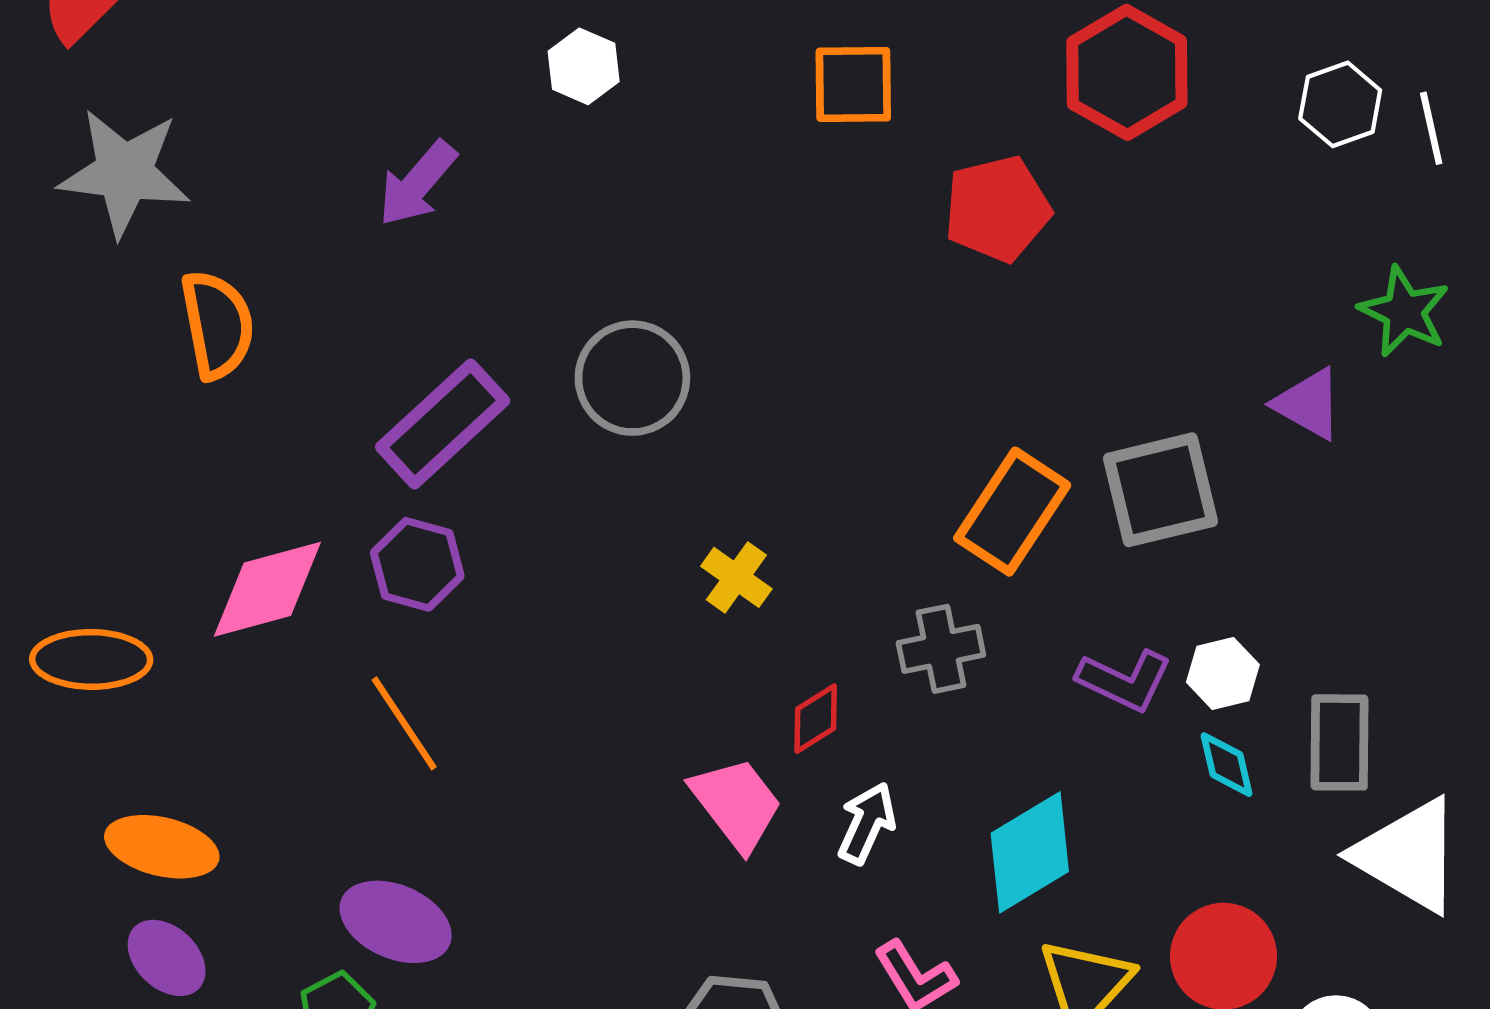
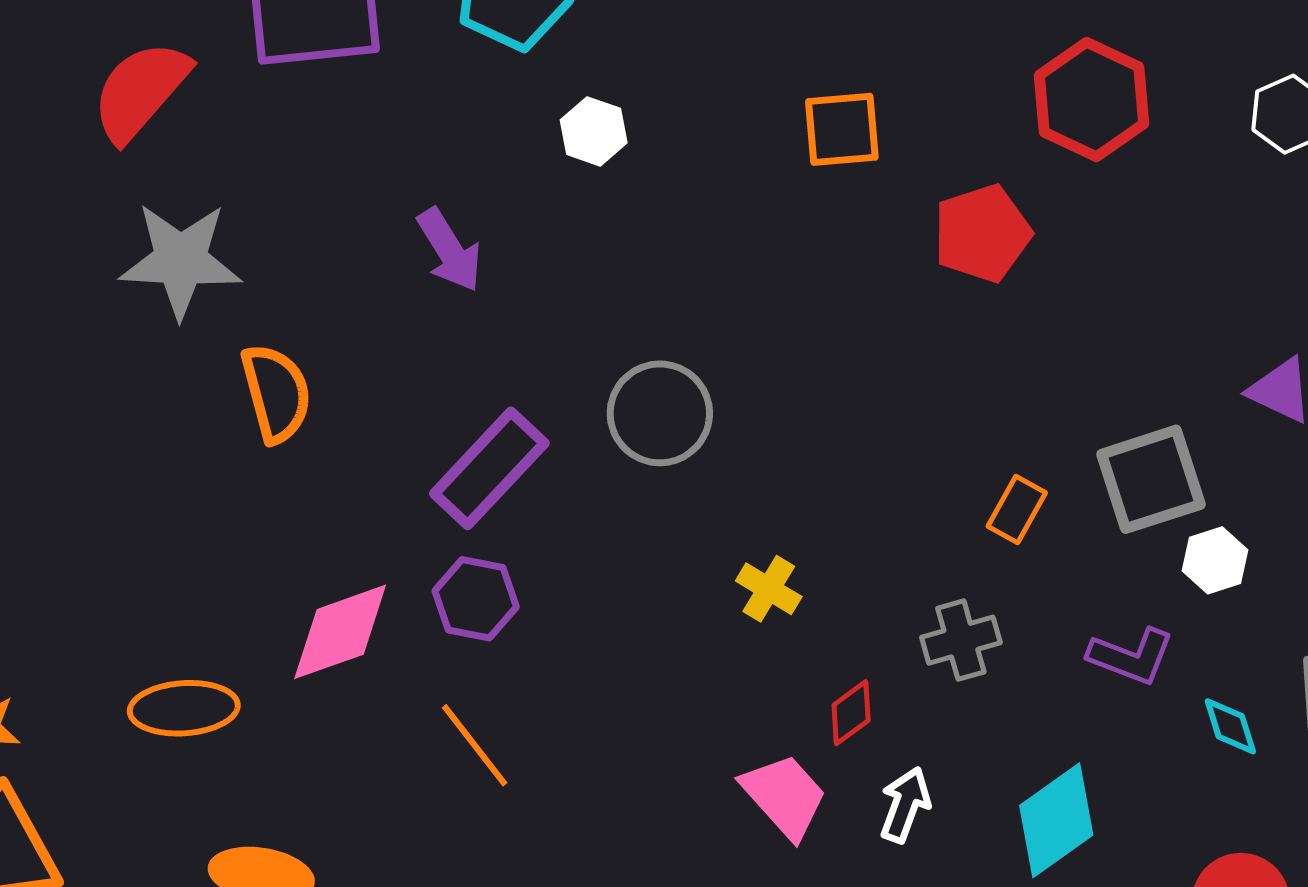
purple arrow: (417, 183) -> (450, 250), turned -68
orange rectangle: (1012, 512) -> (1017, 510), size x0.6
white hexagon: (1223, 673) -> (1215, 560), moved

